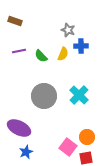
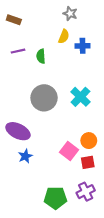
gray star: (68, 30) -> (70, 14), moved
yellow semicircle: (63, 54) -> (64, 36), moved
green semicircle: (41, 56) -> (41, 56), turned 40

